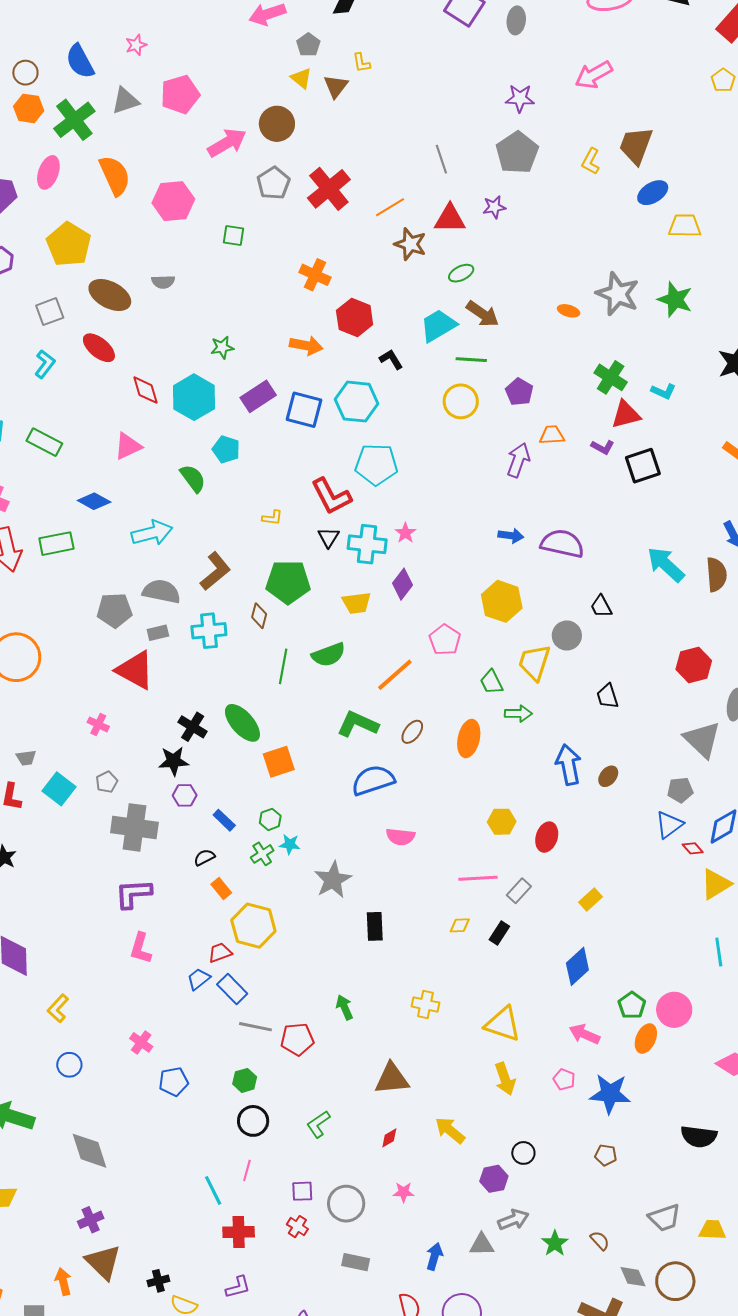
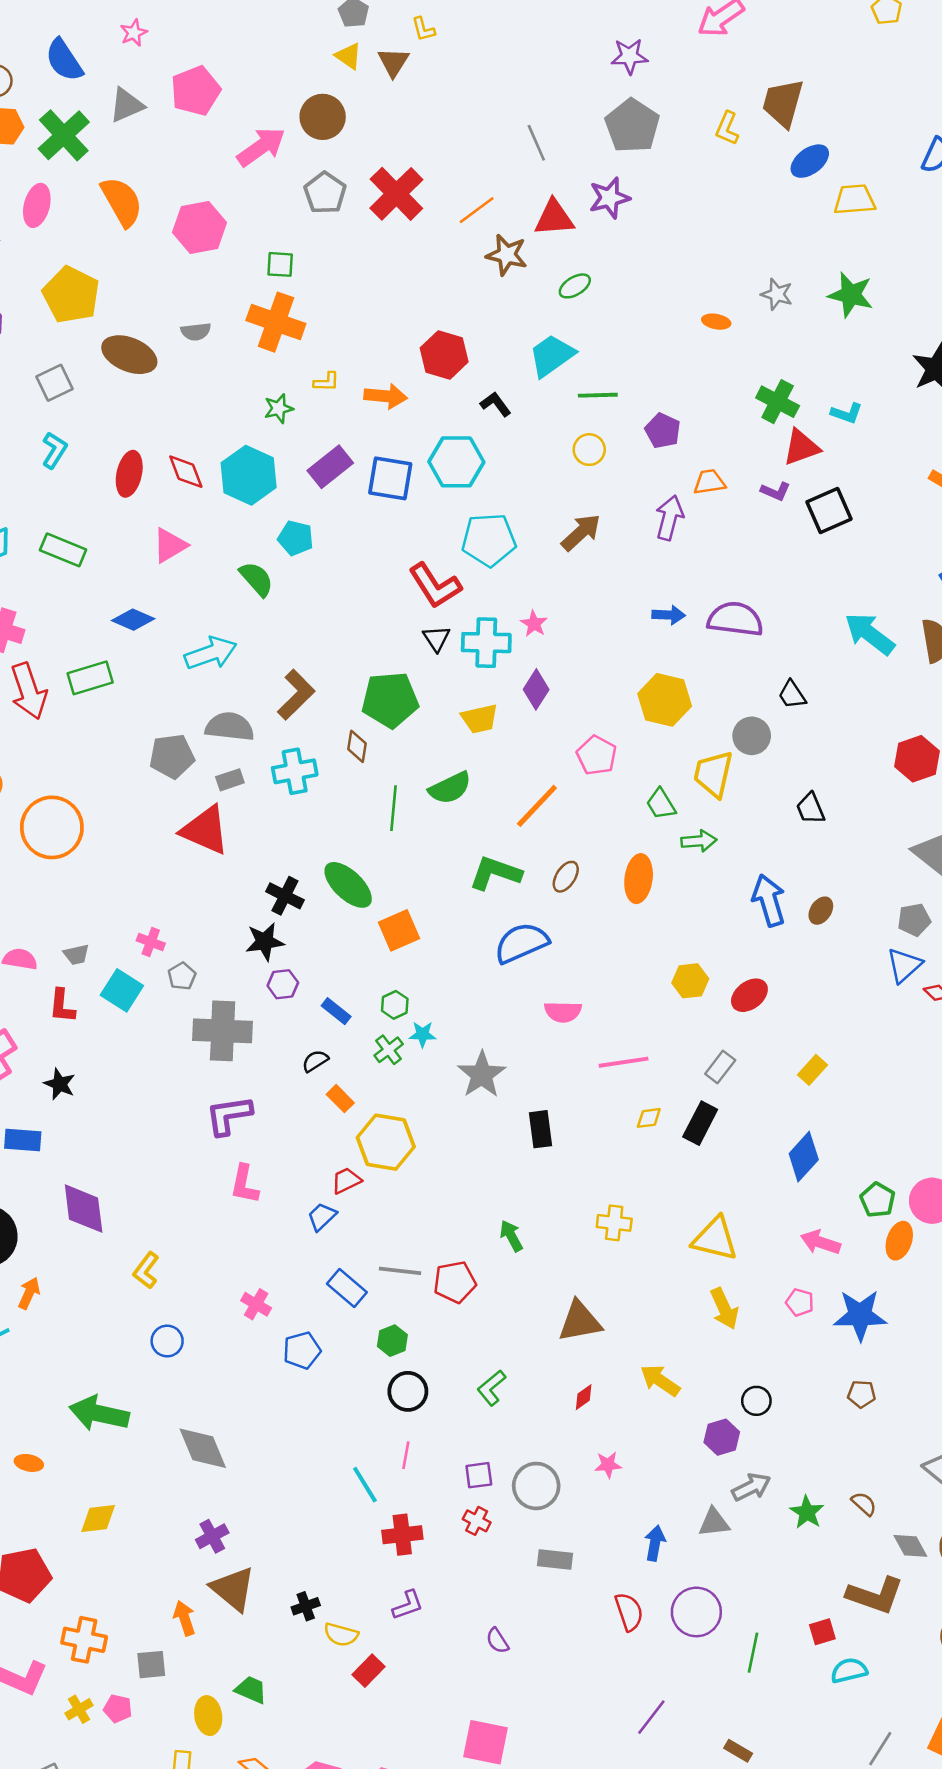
purple star: (494, 207) -> (609, 198), size x1.4
orange cross: (315, 275) -> (276, 322), moved, size x1.4
gray star: (618, 294) -> (777, 294), size x0.6
brown arrow: (483, 314) -> (581, 532), moved, turned -72
red ellipse: (99, 348) -> (129, 474), moved, turned 68
yellow circle: (461, 401) -> (589, 450), size x0.7
yellow L-shape: (272, 518) -> (326, 382), moved
pink cross: (98, 724) -> (151, 942), moved
red ellipse: (547, 837) -> (749, 995), turned 40
pink line: (478, 878) -> (624, 1062), moved
black rectangle: (499, 933) -> (700, 1123), size x1.4
blue rectangle: (232, 989) -> (347, 1288), moved

